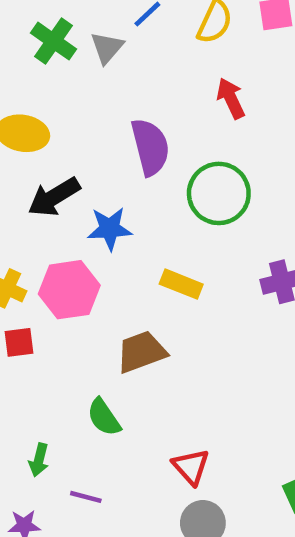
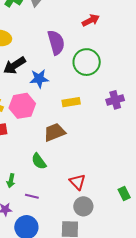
red arrow: (231, 98) -> (91, 20), turned 90
yellow rectangle: (181, 284) -> (71, 102), turned -30

